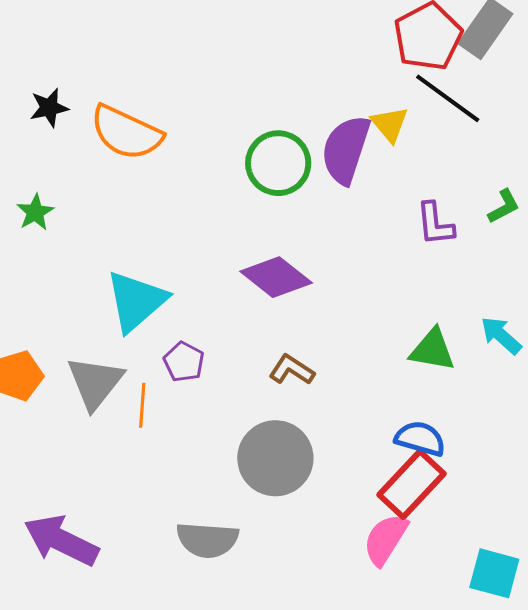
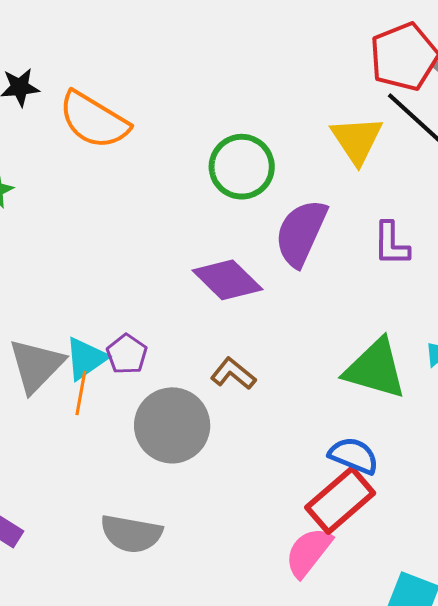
yellow triangle: (390, 124) -> (357, 140), size x1.4
purple semicircle: (346, 150) -> (301, 233), moved
cyan triangle: (136, 301) -> (86, 358), moved, size x0.7
green triangle: (432, 350) -> (375, 369), size x1.4
gray circle: (275, 458) -> (172, 425), moved

